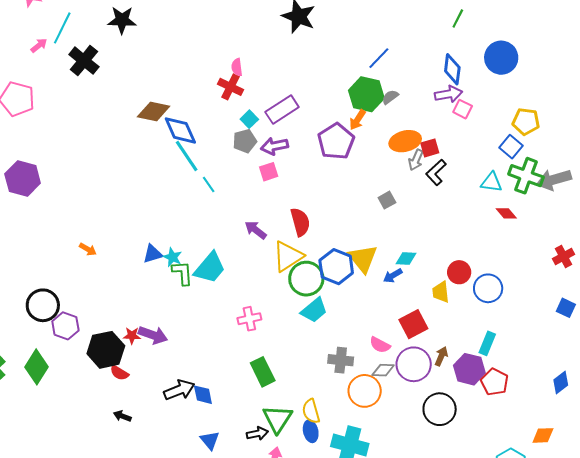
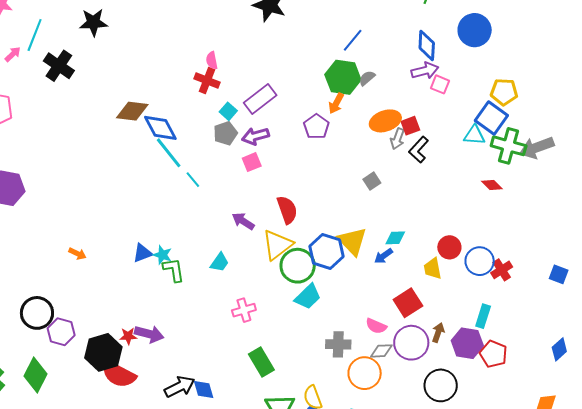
purple pentagon: (336, 141) -> (316, 127), size x0.7
blue square: (511, 147) -> (491, 118), size x1.4
cyan triangle: (491, 182) -> (474, 135), moved
red cross: (563, 256) -> (502, 270), moved
cyan trapezoid: (210, 268) -> (220, 262), moved, size x0.6
red semicircle: (119, 373) -> (119, 374), size x1.8

